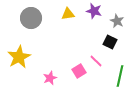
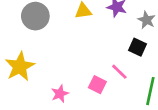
pink square: (79, 71) -> (97, 85), turned -32

